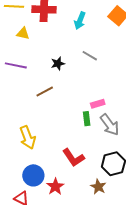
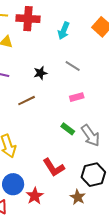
pink rectangle: (98, 104) -> (77, 97), moved
green rectangle: (87, 119) -> (68, 129), turned -48

